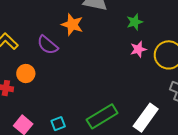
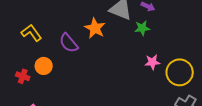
green star: (135, 22) -> (142, 28), moved

